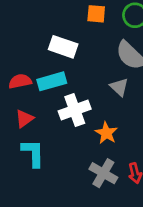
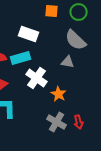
gray triangle: (119, 87) -> (68, 62), turned -32
white cross: (75, 110) -> (37, 78), turned -35

